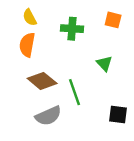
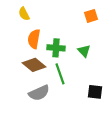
orange square: (113, 20) -> (91, 16), turned -32
green cross: (72, 29) -> (56, 48), moved
orange semicircle: (27, 45) -> (34, 39), moved

